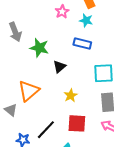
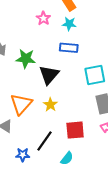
black triangle: (59, 67) -> (49, 75), size x1.5
yellow star: (71, 96) -> (50, 105), moved

